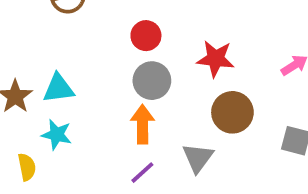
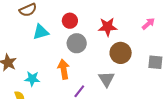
cyan triangle: (58, 88) -> (41, 32), moved
orange arrow: (143, 124) -> (64, 69), moved

